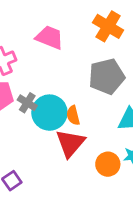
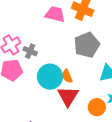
pink trapezoid: (50, 37) -> (55, 14), moved
gray cross: (27, 103) -> (30, 51), moved

